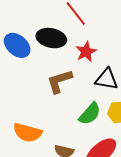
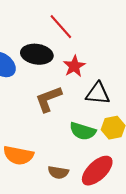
green semicircle: (90, 114) -> (83, 131), turned 70

